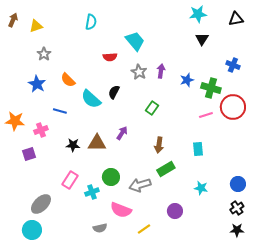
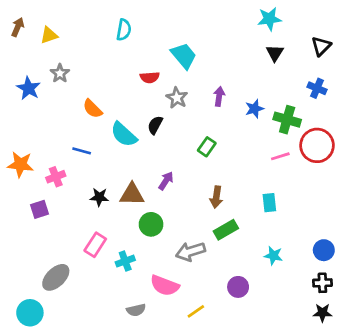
black triangle: (236, 19) -> (321, 46), moved, turned -35
gray star: (139, 72) -> (177, 98), moved
blue star: (37, 84) -> (29, 88), moved
green circle: (111, 177) -> (151, 224), moved
black cross: (237, 208) -> (322, 283), turned 32
cyan circle: (32, 230) -> (30, 313), moved

